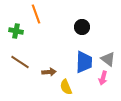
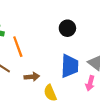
orange line: (36, 14) -> (18, 47), moved

